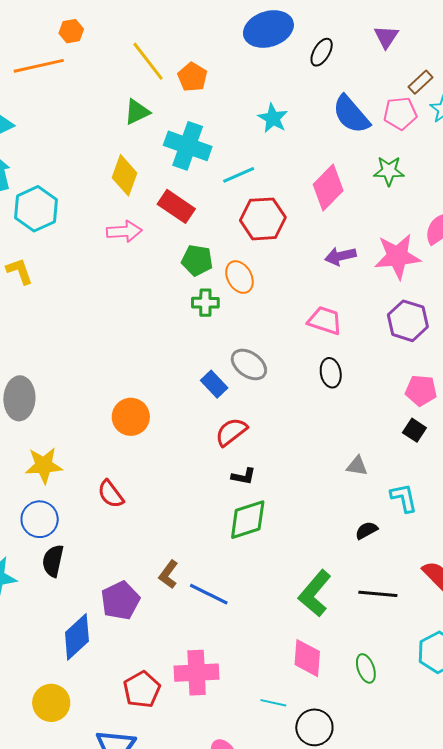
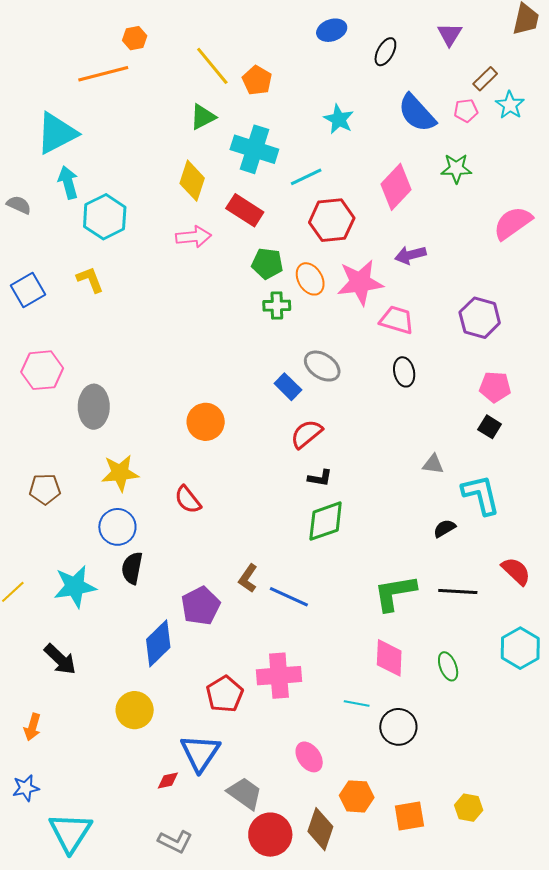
blue ellipse: (268, 29) -> (332, 30), size x0.6
pink pentagon: (400, 113) -> (466, 111), size x0.7
pink star: (397, 256) -> (360, 282), moved
cyan L-shape: (404, 498) -> (481, 495), size x1.4
green L-shape: (315, 593) -> (395, 593), turned 42

